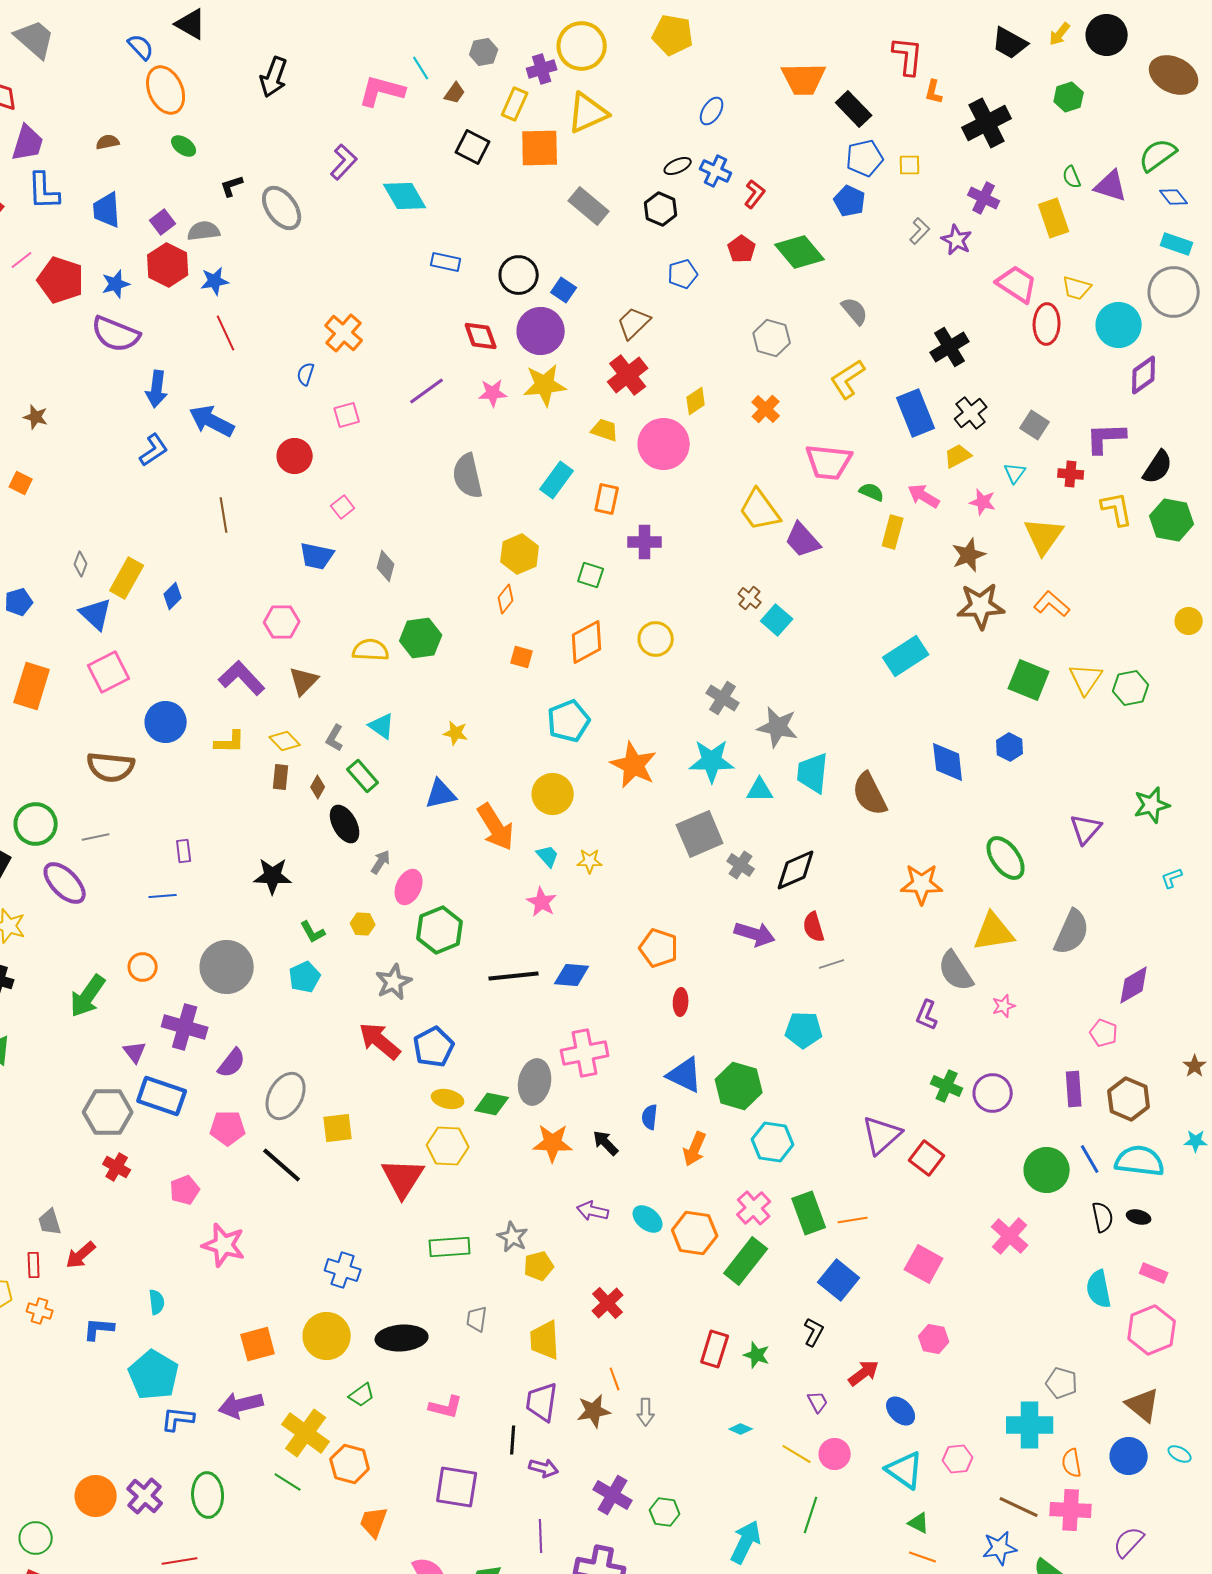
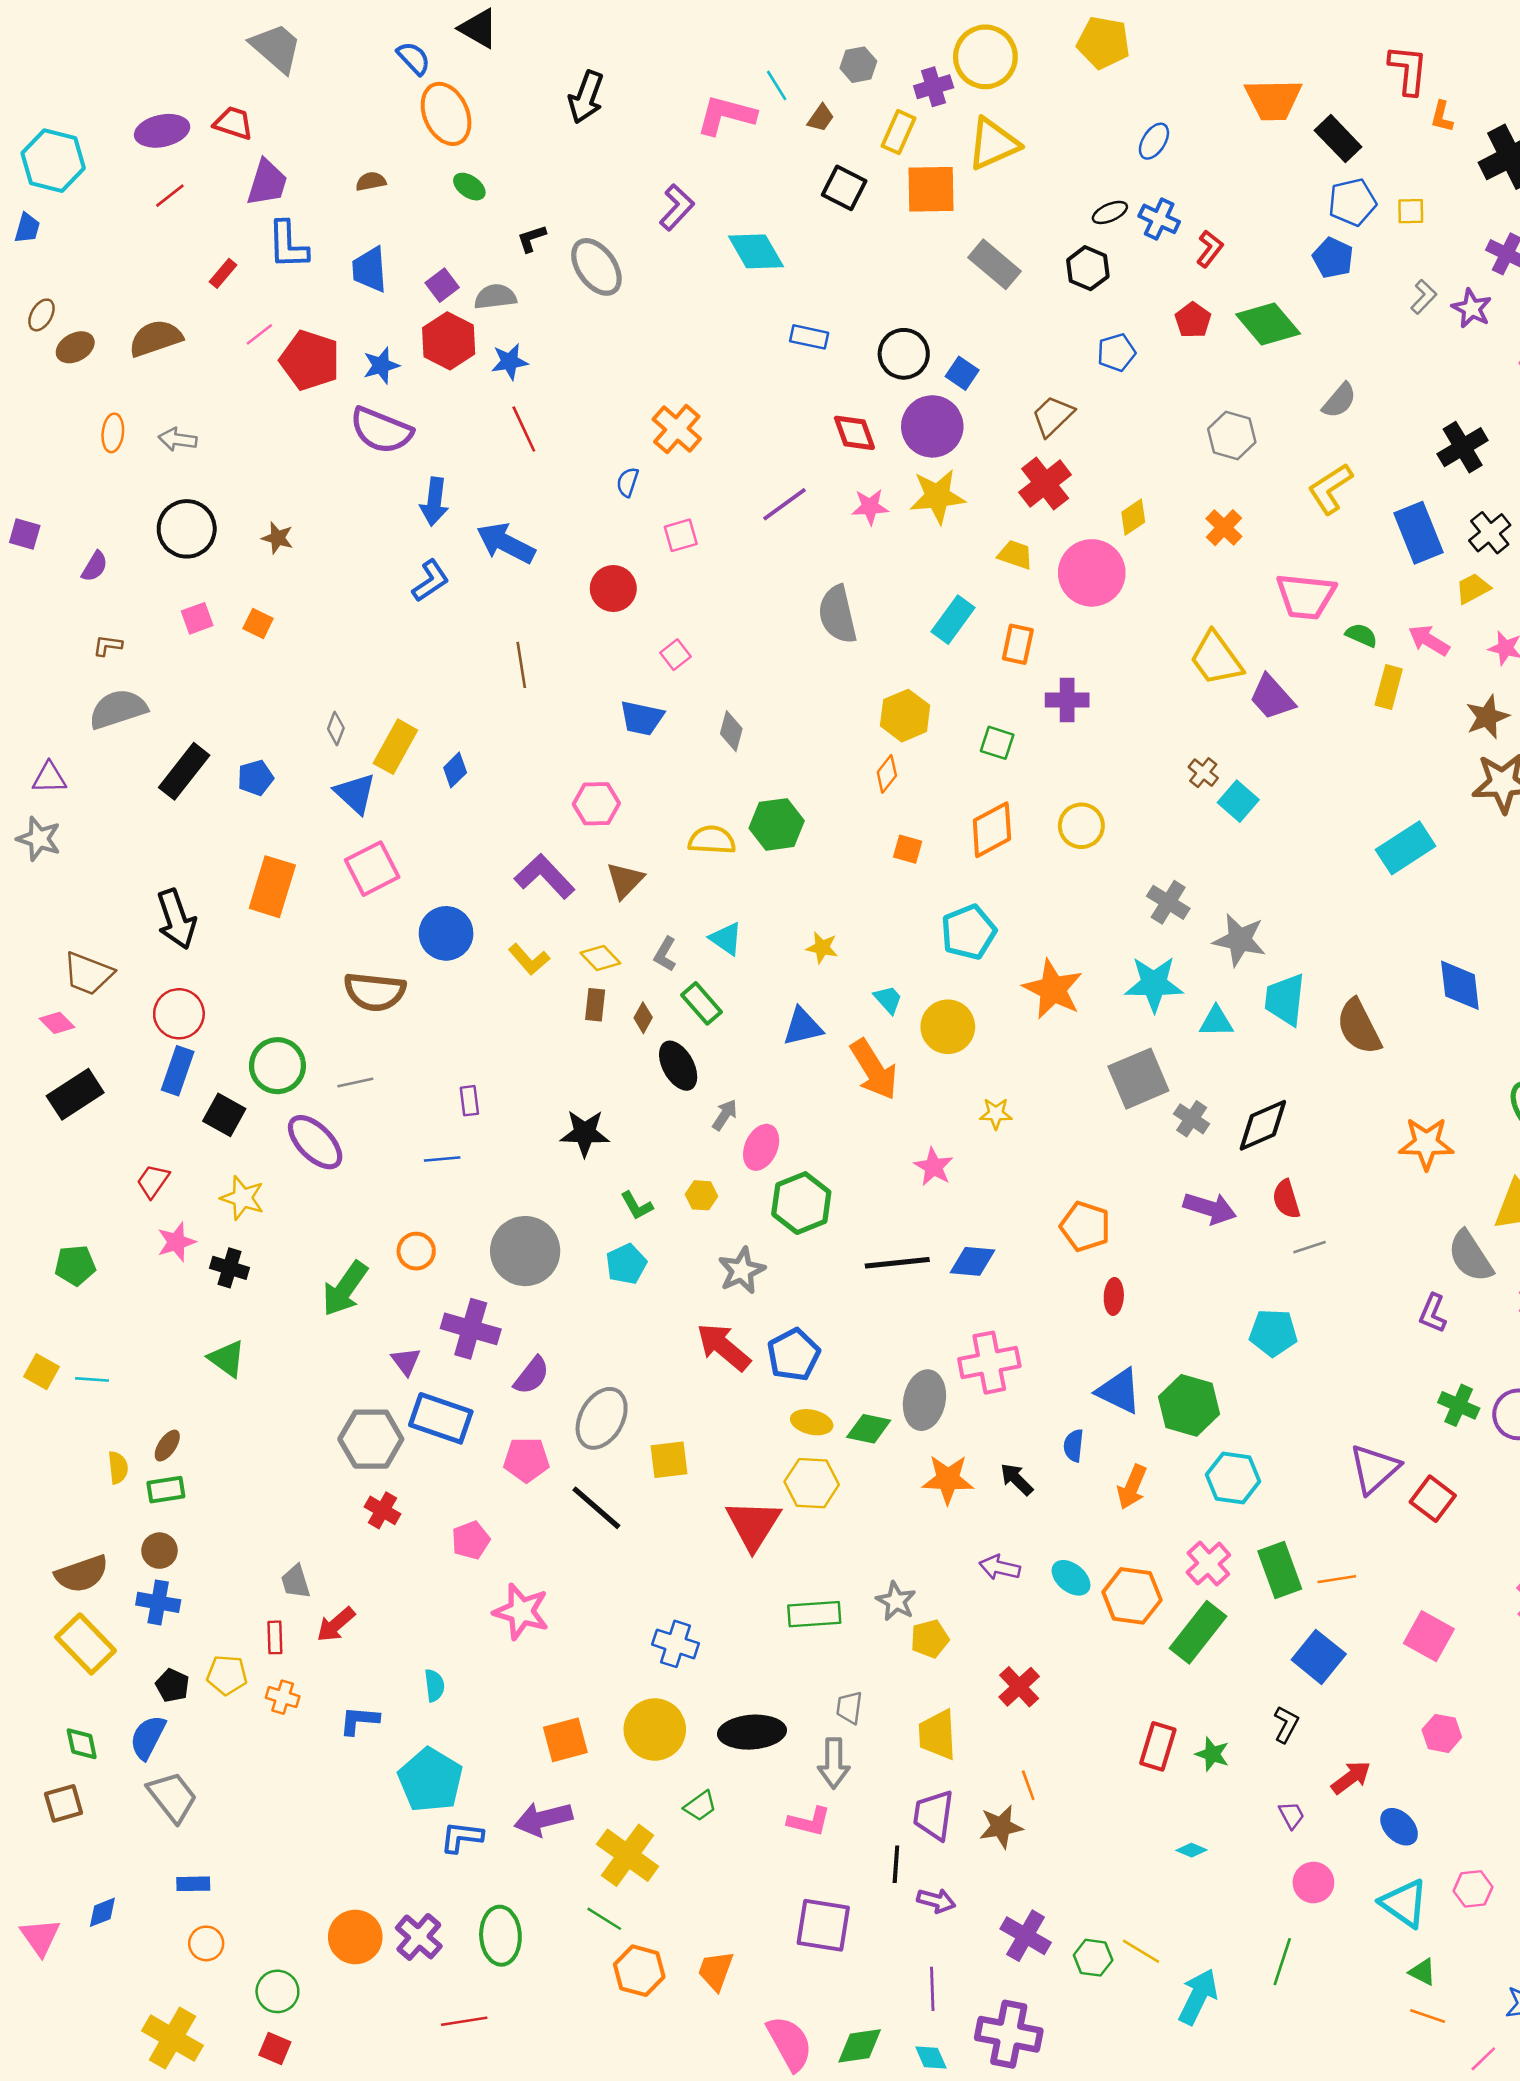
gray semicircle: (855, 311) -> (1339, 400), turned 80
yellow L-shape: (230, 742) -> (529, 959), turned 48
cyan trapezoid: (548, 856) -> (888, 1000), moved
gray arrow: (646, 1412) -> (834, 1763), moved, size x1.4
yellow line: (797, 1454) -> (1141, 1951), moved
orange hexagon: (350, 1464) -> (639, 1971), moved

